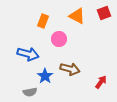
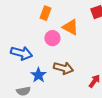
orange triangle: (77, 16) -> (70, 27), moved
orange rectangle: (43, 21) -> (45, 13), moved

